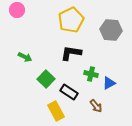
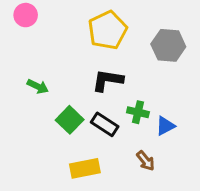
black rectangle: (69, 92) -> (105, 124), moved
yellow rectangle: (56, 111) -> (85, 168), turned -72

